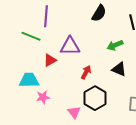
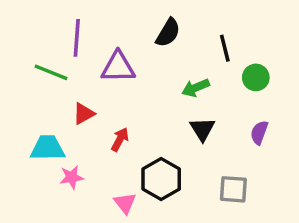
purple triangle: (70, 46) -> (118, 67), moved
black triangle: (119, 69) -> (202, 129), turned 35
red arrow: (86, 72) -> (120, 139), moved

